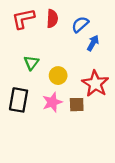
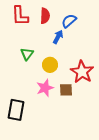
red L-shape: (23, 19) -> (20, 16), turned -80
blue arrow: (93, 43) -> (58, 37), moved
black rectangle: (19, 100) -> (16, 110), moved

